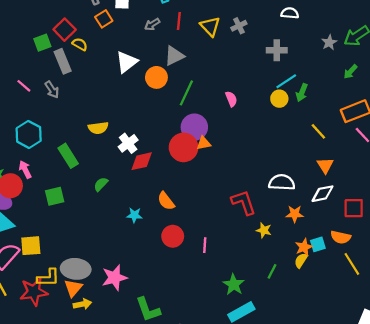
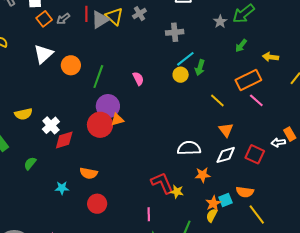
orange square: (104, 19) -> (44, 19), moved
gray triangle: (174, 56) -> (100, 20), moved
orange semicircle: (166, 201) -> (89, 173), turned -36
red L-shape: (244, 202) -> (162, 183), moved
red square: (354, 208) -> (255, 154), moved, turned 30
pink line: (205, 245) -> (149, 214), moved

